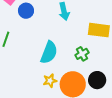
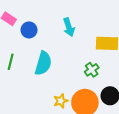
cyan semicircle: (49, 52) -> (43, 63), moved

